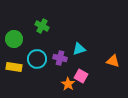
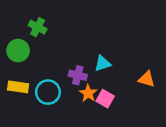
green cross: (42, 26) -> (38, 27), moved
cyan circle: (37, 59) -> (48, 92), moved
orange star: (68, 84) -> (88, 93), moved

